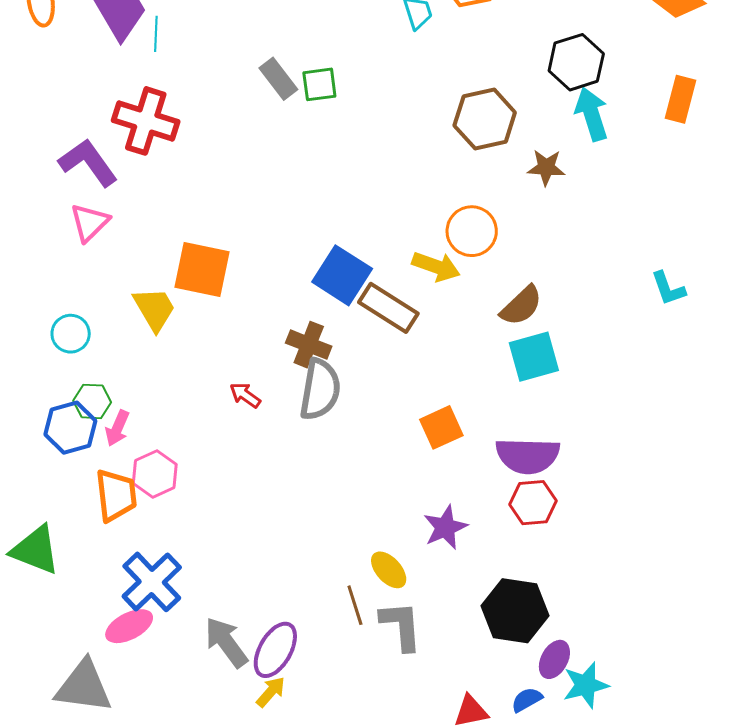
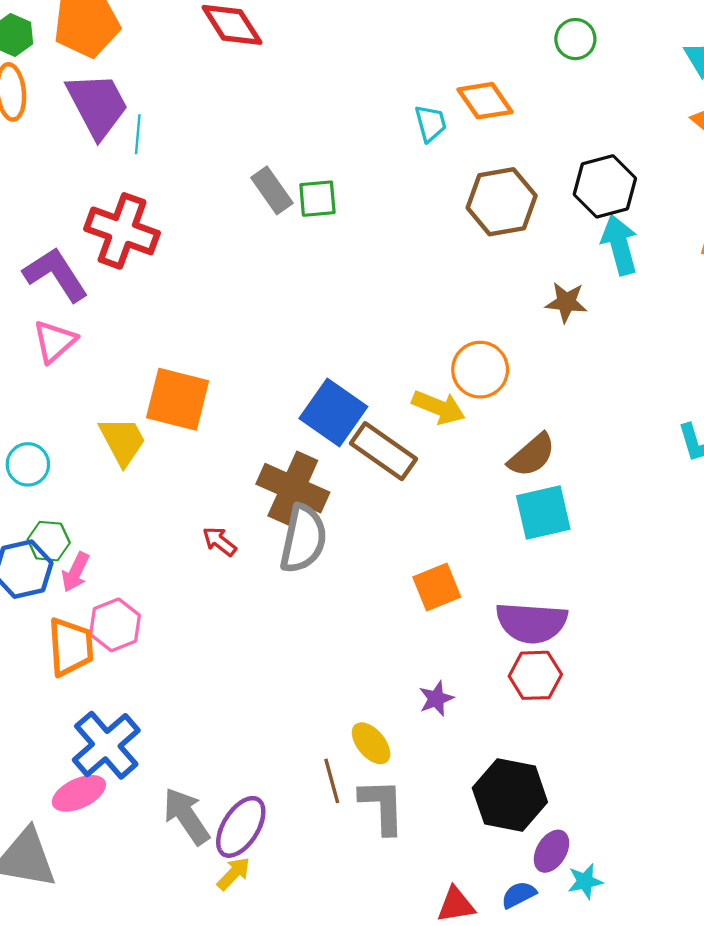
brown hexagon: (485, 119) -> (502, 202), moved
brown cross: (309, 345) -> (293, 488), size x1.4
purple star: (445, 527) -> (436, 699), size x0.7
cyan star: (586, 685) -> (585, 881), size x0.7

